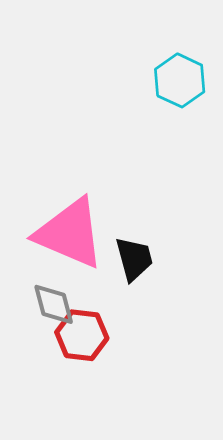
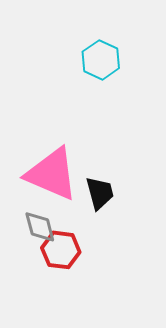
cyan hexagon: (180, 80) -> (101, 60), moved

